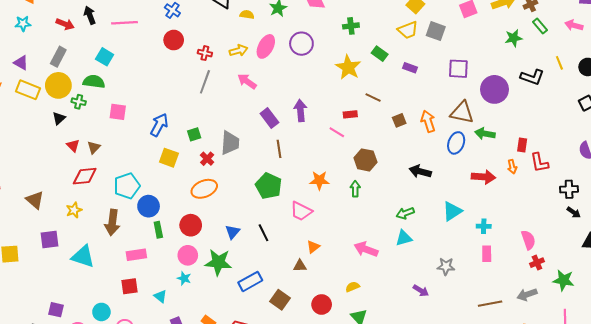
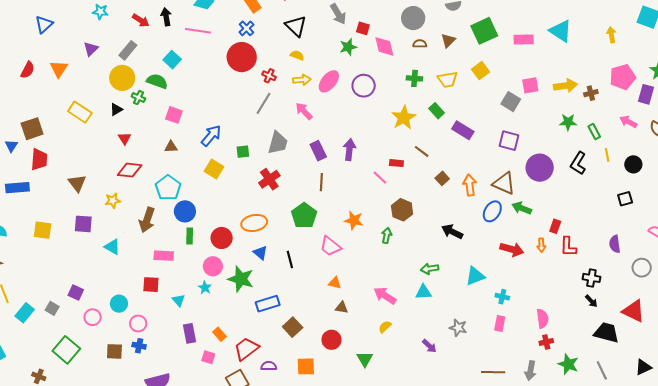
yellow semicircle: (247, 15) -> (297, 55), moved
green rectangle: (540, 26) -> (594, 132), moved
yellow trapezoid: (408, 30) -> (448, 80), moved
gray square: (436, 31) -> (511, 102), moved
red circle: (174, 40) -> (242, 57), size x1.5
purple triangle: (21, 63) -> (91, 49), turned 35
purple rectangle: (410, 68) -> (463, 130), size x1.5
black L-shape: (532, 77) -> (578, 163), turned 90
yellow rectangle: (28, 90) -> (80, 112), moved
brown square: (399, 120) -> (442, 178), turned -32
gray trapezoid: (230, 143) -> (278, 143), moved
brown triangle: (94, 147) -> (171, 147), moved, turned 32
red cross: (207, 159) -> (269, 179), moved, size x1.5
cyan pentagon: (127, 186) -> (168, 188), turned -30
orange ellipse: (204, 189) -> (254, 223), moved
blue triangle: (233, 232) -> (260, 253), turned -42
orange triangle: (313, 247) -> (335, 283), turned 40
cyan triangle: (83, 256) -> (112, 247), size x0.7
brown triangle: (300, 266) -> (342, 308), moved
yellow semicircle: (353, 287) -> (385, 327), moved, turned -32
gray arrow: (527, 295) -> (530, 371), turned -72

